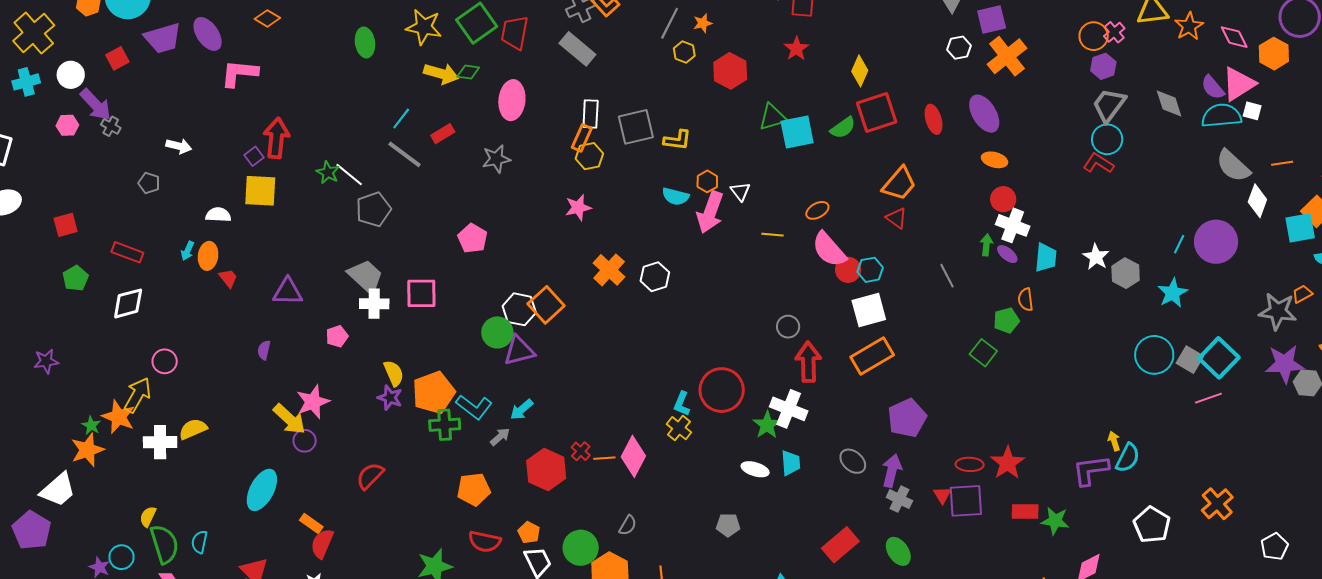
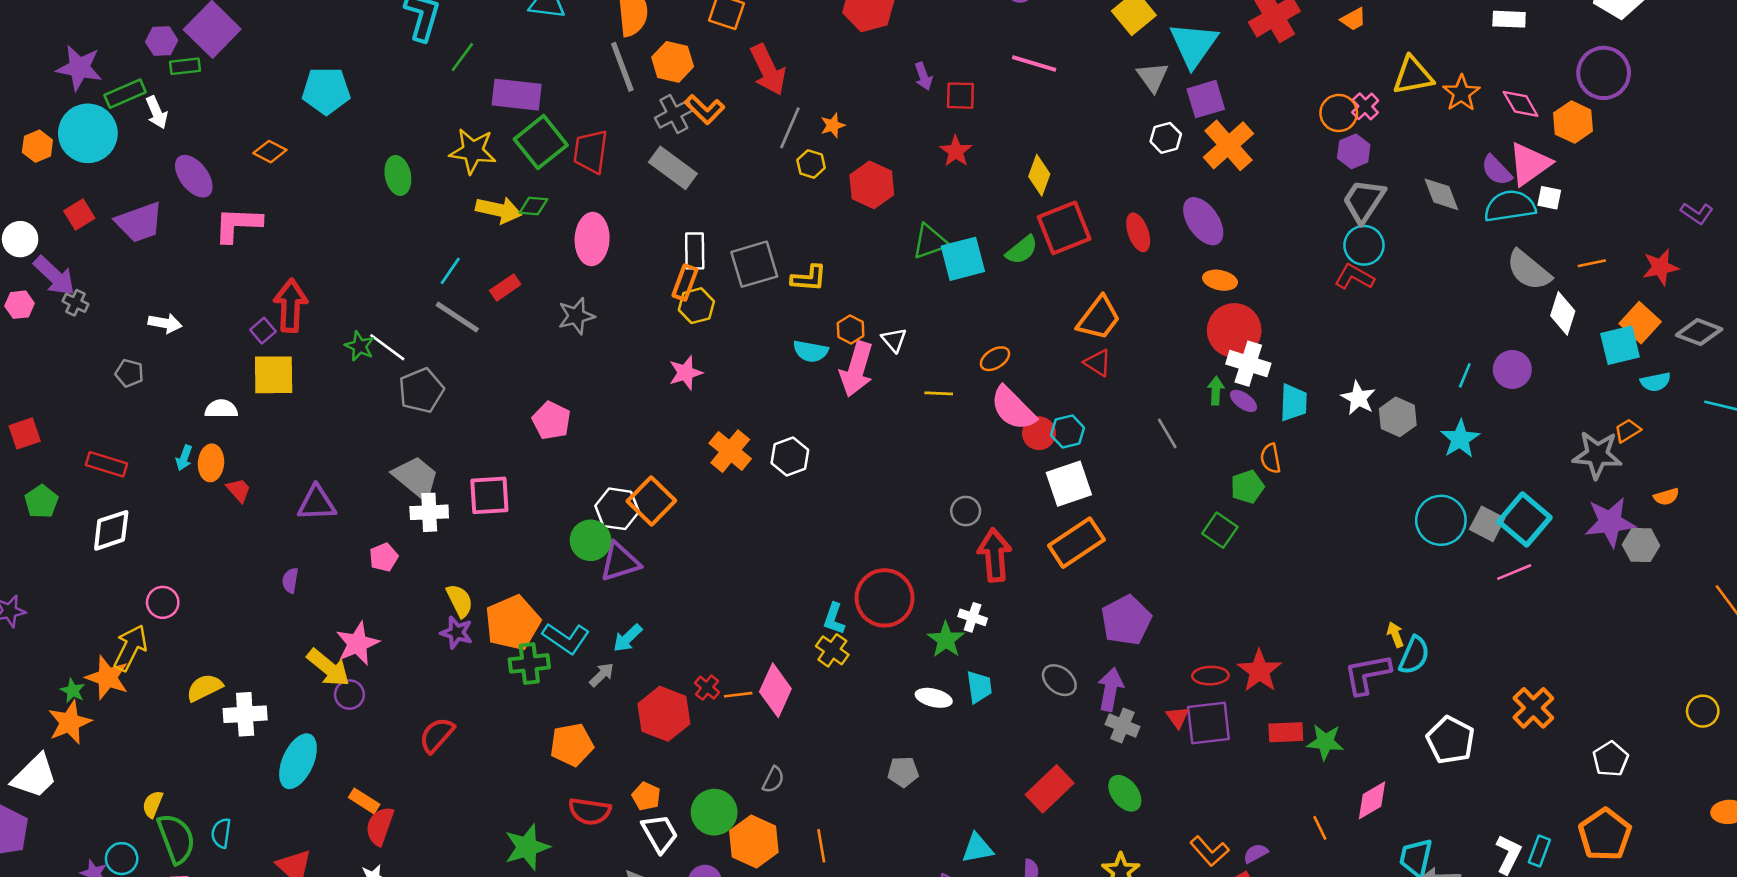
purple trapezoid: (163, 38) -> (139, 222), moved
red circle: (1003, 199) -> (1234, 330), size x1.6
purple circle: (1216, 242) -> (1512, 369), size x0.7
white cross: (789, 409) -> (973, 617), size x0.6
white cross: (160, 442) -> (245, 714), moved

